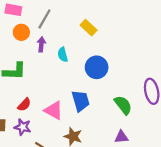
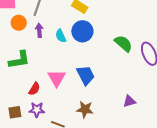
blue circle: (97, 67) -> (82, 31), moved
green semicircle: (123, 105) -> (123, 44), moved
pink triangle: (54, 110) -> (57, 78), moved, turned 42

